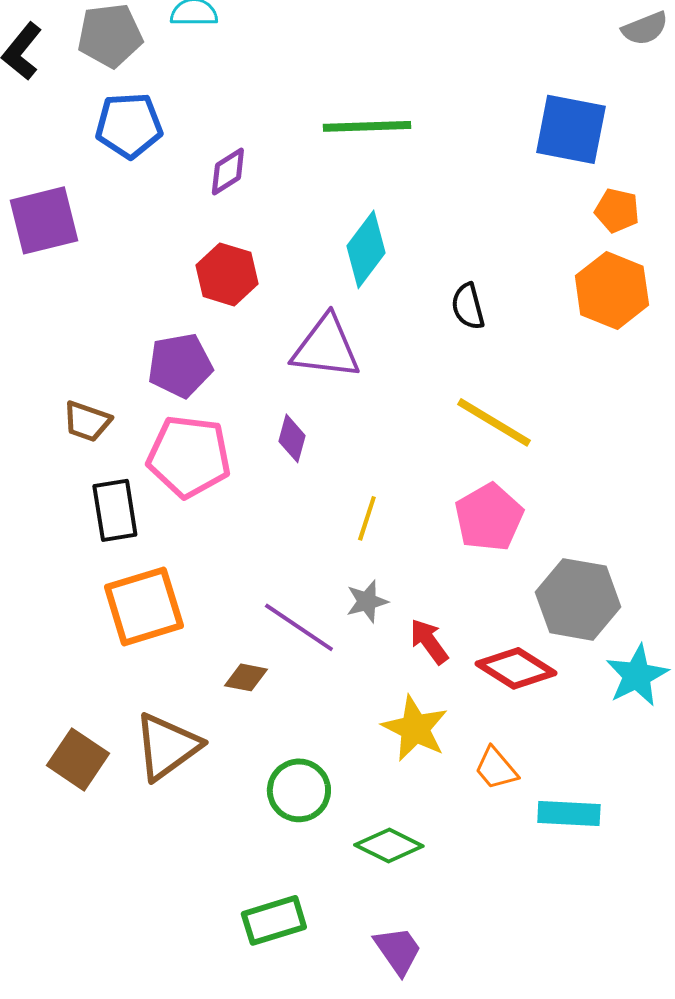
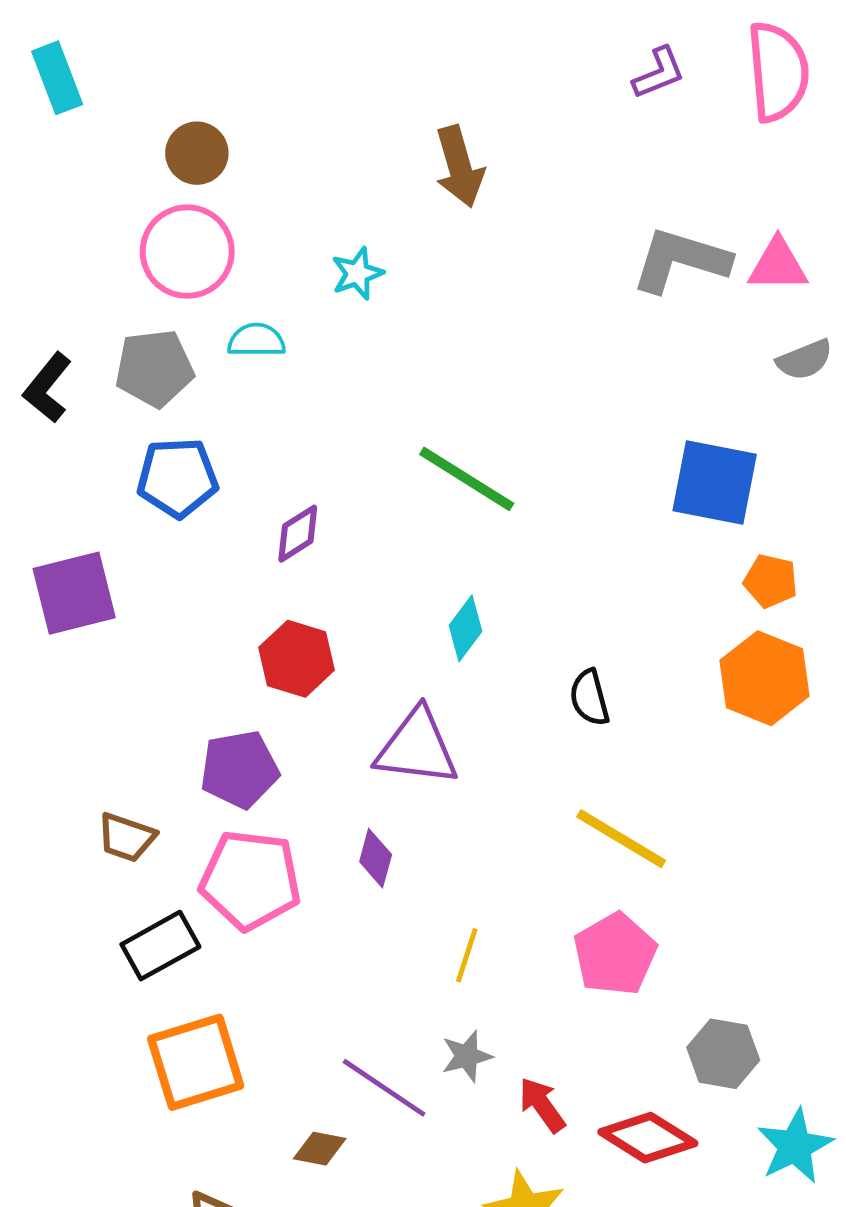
green line: (367, 126) -> (467, 479), turned 34
cyan diamond: (366, 249) -> (466, 628), size x0.7
black rectangle: (115, 510) -> (160, 946), turned 70
gray hexagon: (578, 599) -> (723, 1054), size x0.7

